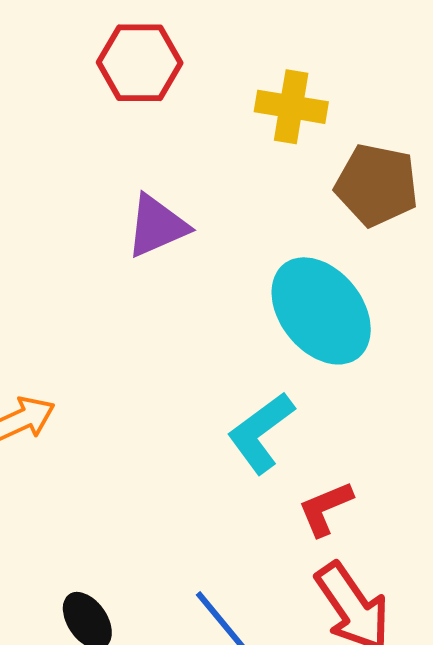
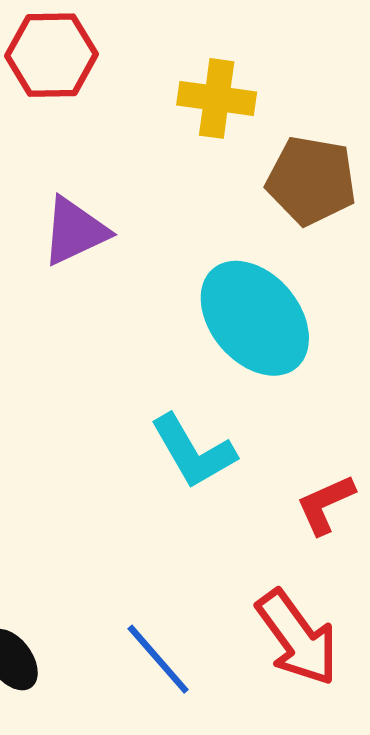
cyan L-shape: (261, 433) -> (193, 451), turned -82
red L-shape: (325, 509) -> (325, 504), moved

